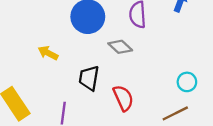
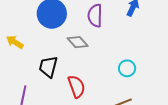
cyan circle: (187, 82) -> (127, 68), moved

